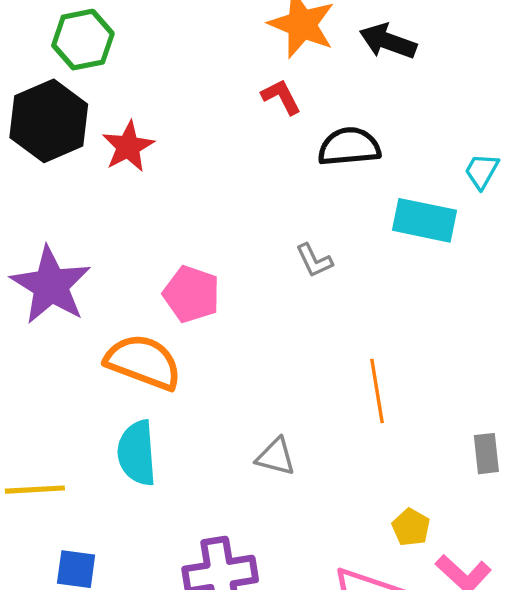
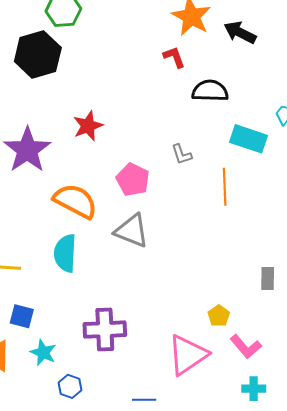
red star: (128, 146) -> (88, 126), moved
pink pentagon: (191, 294) -> (133, 180), moved
orange line: (377, 391) -> (225, 187), moved
gray triangle: (276, 457) -> (132, 231), moved, size x1.5

